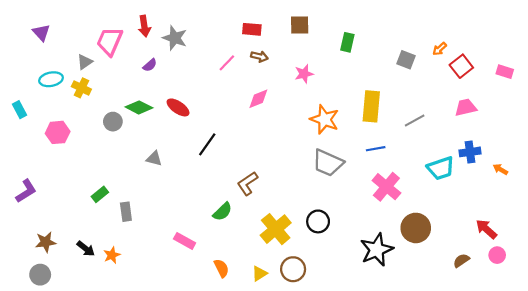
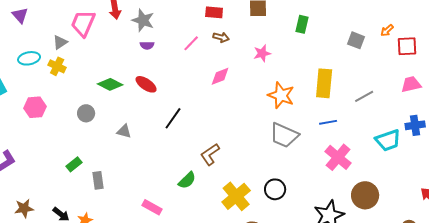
purple semicircle: (150, 65) -> (147, 45), moved, turned 40
red square: (461, 66) -> (407, 46), turned 35
gray circle: (113, 122) -> (86, 113), moved

